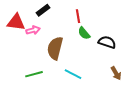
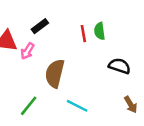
pink arrow: (33, 30) -> (27, 51), turned 136
green semicircle: (84, 33) -> (100, 31), moved, turned 32
green line: (34, 74) -> (29, 106), turned -36

